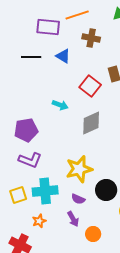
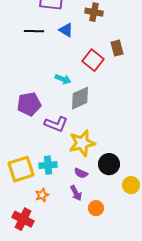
gray diamond: (91, 123) -> (80, 98), moved
purple L-shape: (30, 160) -> (56, 124), moved
cyan cross: (45, 191) -> (48, 165), size x0.7
yellow square: (18, 195) -> (21, 169), size x1.5

